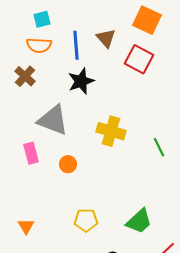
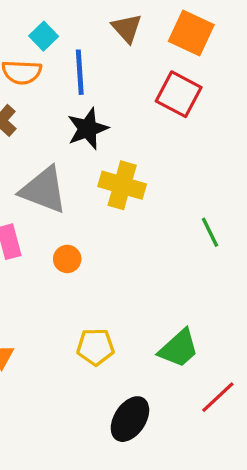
cyan square: (42, 19) -> (44, 36), moved, turned -30
brown triangle: (106, 38) -> (127, 28), moved
yellow cross: (111, 131) -> (122, 185), moved

